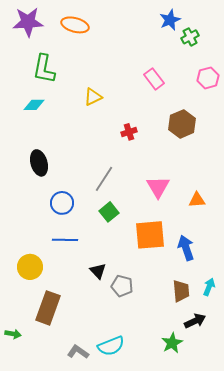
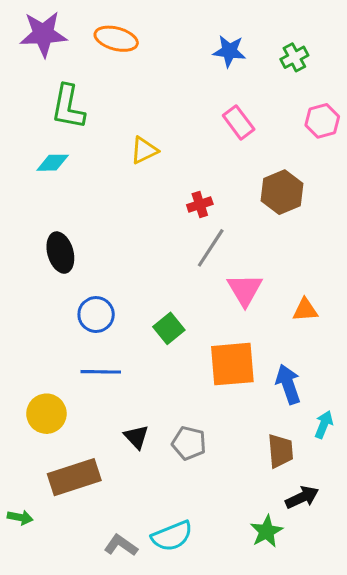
blue star: (170, 20) -> (229, 51), moved, turned 30
gray line: (104, 179) -> (211, 248), moved
black triangle: (98, 271) -> (136, 437), moved
cyan arrow: (209, 287) -> (324, 425), moved
brown rectangle: (48, 308) -> (74, 477), turned 52

